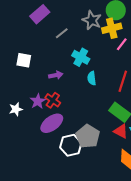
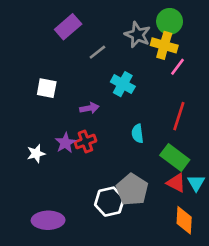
yellow cross: (112, 28) -> (164, 45), turned 30
cyan semicircle: (92, 78) -> (137, 133), moved
red cross: (53, 100) -> (85, 141), turned 35
purple ellipse: (52, 123) -> (48, 220), moved, turned 35

